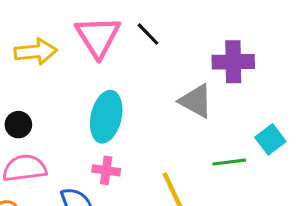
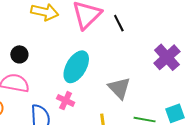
purple cross: (233, 62) -> (167, 57), turned 32
gray triangle: (196, 101) -> (119, 88), moved

